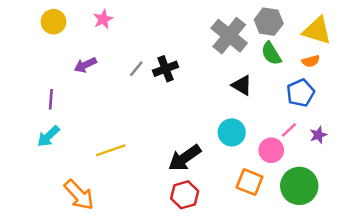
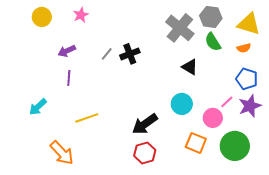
blue pentagon: (300, 93) -> (247, 79), moved, turned -30
purple line: (51, 99) -> (69, 78), moved
purple star: (318, 135) -> (250, 106), size x1.6

